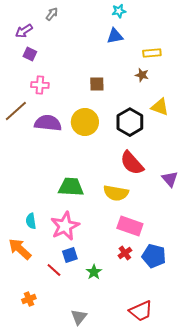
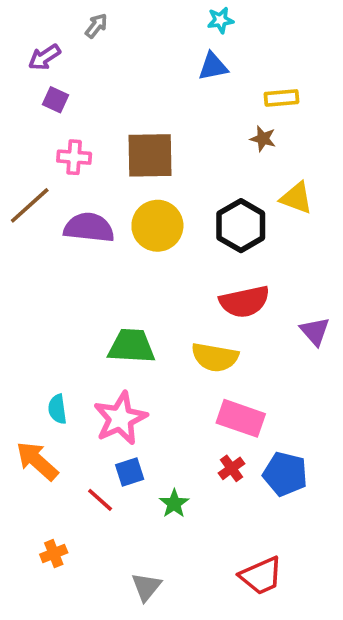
brown square: (97, 84) -> (150, 155), moved, size x1.8
red semicircle: (132, 163) -> (244, 302), turned -60

